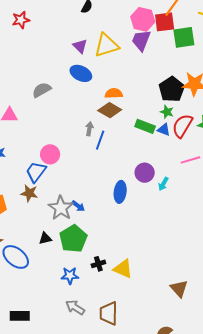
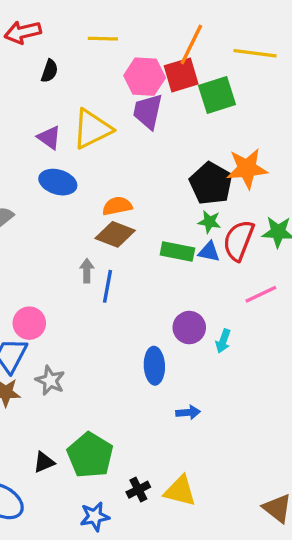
blue arrow: (78, 206) -> (188, 412), moved, turned -32
gray star: (61, 208) -> (50, 380), moved, size x0.7

